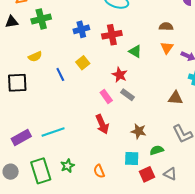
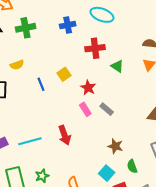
blue cross: (81, 29) -> (68, 25), moved
red star: (120, 75) -> (88, 88), moved
red arrow: (102, 124) -> (64, 135), moved
green semicircle: (157, 150) -> (132, 166), turned -96
cyan square: (132, 159) -> (107, 173), turned 35

